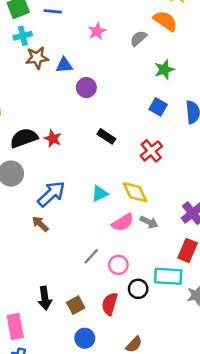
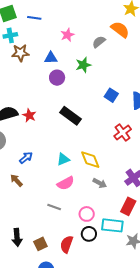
blue triangle: (64, 65) -> (51, 58), moved
green star: (164, 70) -> (83, 65), moved
black rectangle: (106, 136) -> (70, 116), size x1.5
red cross: (151, 151) -> (123, 133), moved
blue arrow: (51, 194) -> (26, 158), size x0.6
pink semicircle: (123, 222) -> (66, 183), moved
gray line: (91, 256) -> (54, 207), turned 64
pink circle: (118, 265) -> (87, 214), moved

